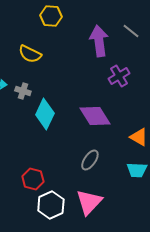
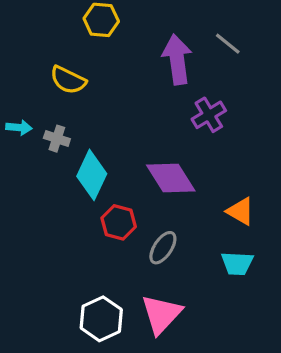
red hexagon: (33, 179) -> (119, 222), moved

